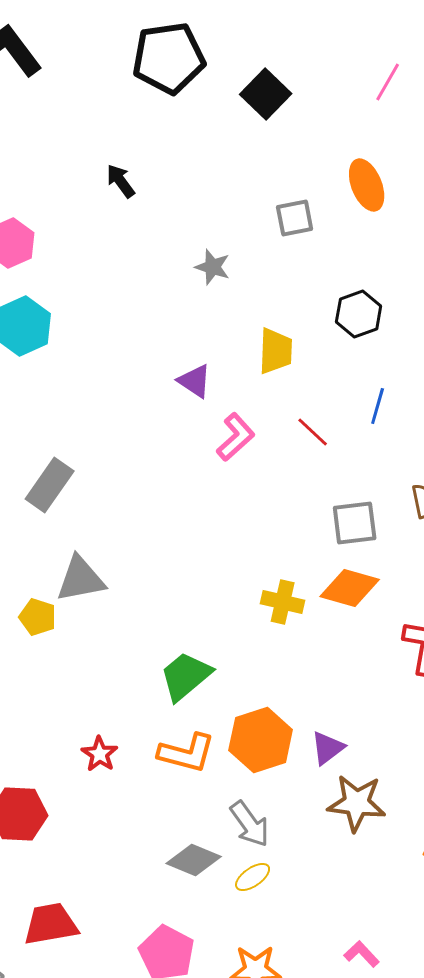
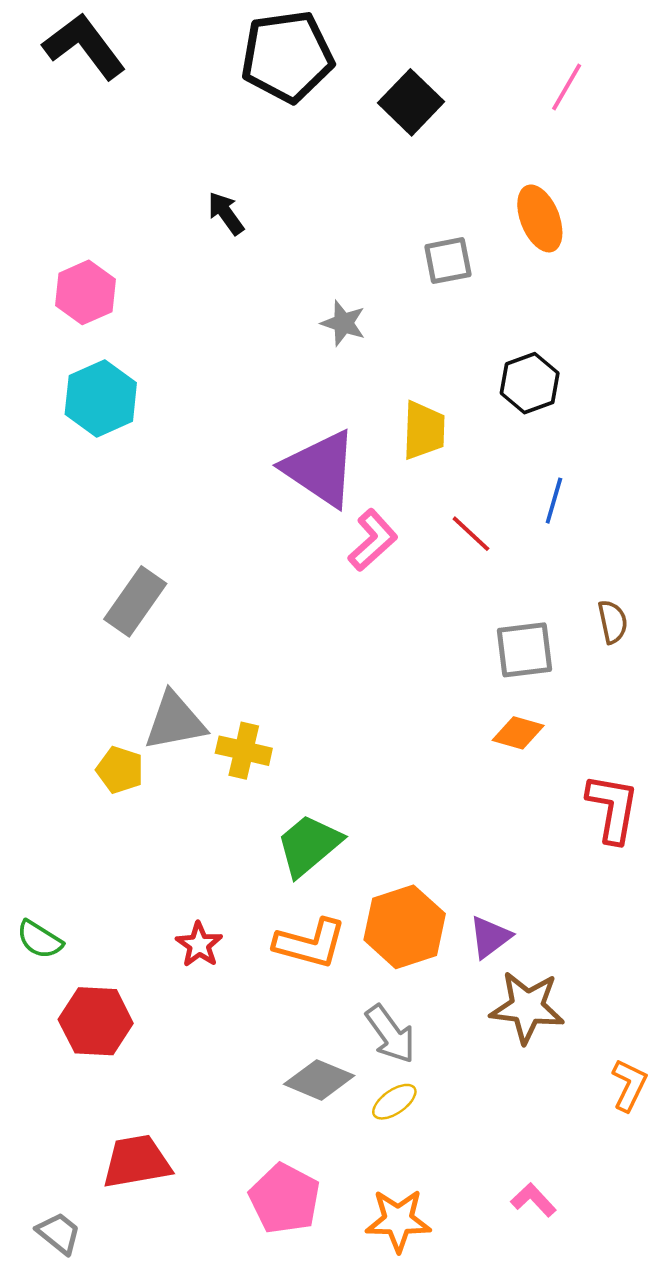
purple triangle: (195, 381) -> (320, 469), size x1.8
orange diamond: (350, 588) -> (518, 733), size x0.7
yellow cross: (283, 602) -> (244, 751), moved

